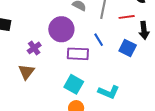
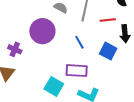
purple cross: (34, 48) -> (15, 49), turned -32
purple rectangle: (78, 54) -> (77, 71), moved

